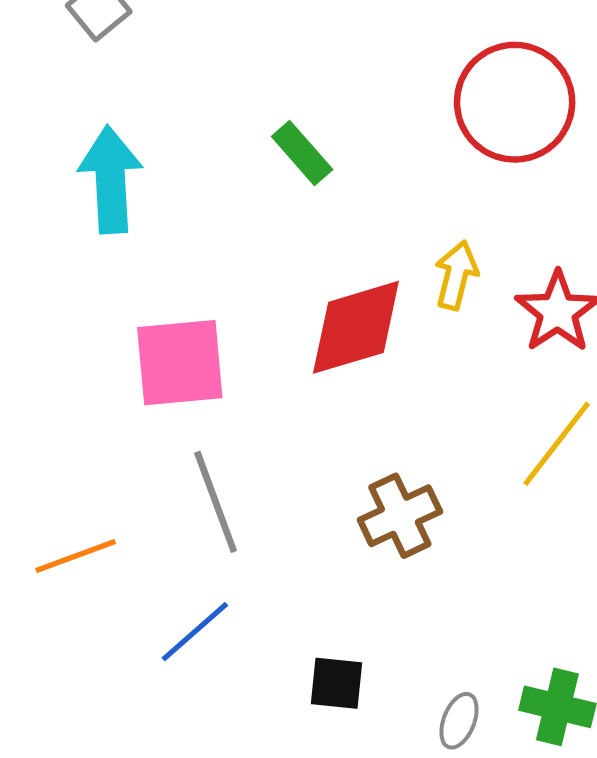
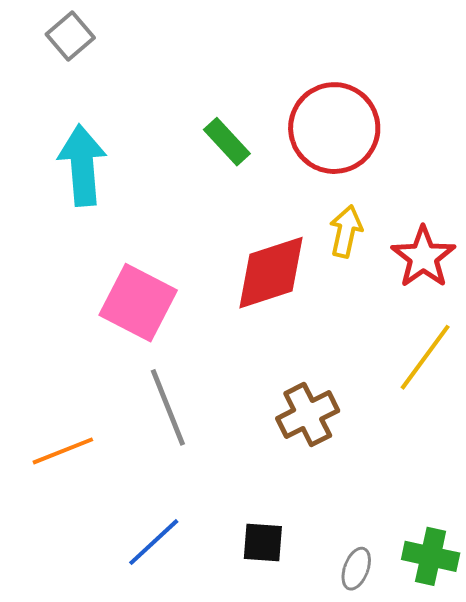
red circle: (515, 102) -> (334, 128), moved
pink square: (180, 363) -> (138, 303), turned 34
blue line: (195, 632) -> (154, 542), moved

